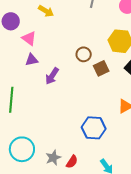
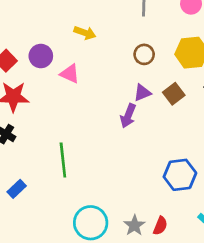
brown circle: (84, 54) -> (144, 54), moved
purple triangle: (32, 60) -> (142, 93), moved
purple arrow: (52, 76) -> (128, 116), moved

